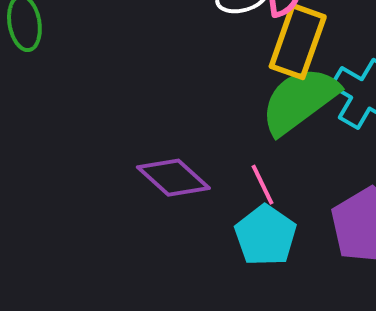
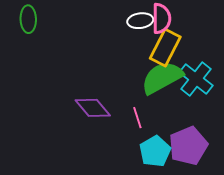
cyan pentagon: (266, 235) -> (155, 151), moved

